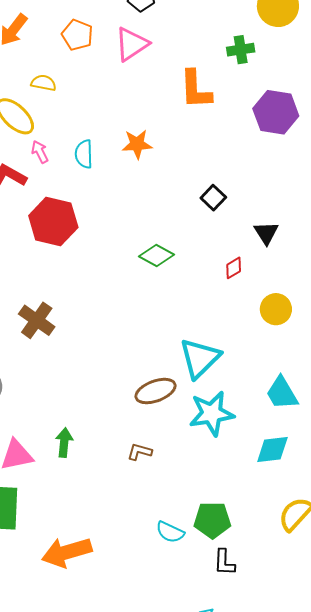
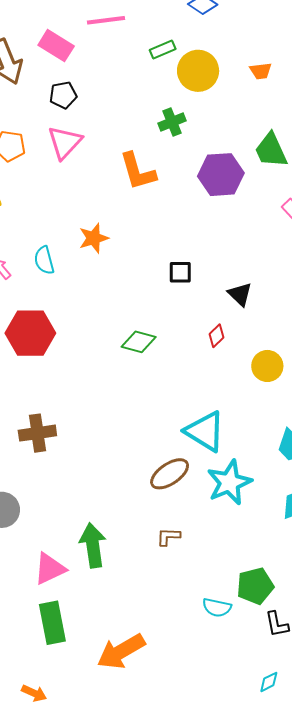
black square: (213, 198) -> (180, 272), turned -30
brown cross: (37, 320) -> (37, 433), turned -30
cyan triangle: (200, 358) -> (205, 431), turned -30
green arrow: (64, 443) -> (93, 545), size x1.5

